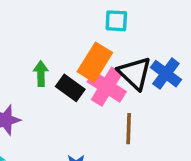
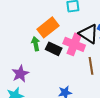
orange rectangle: (95, 62) -> (48, 27), moved, turned 30

